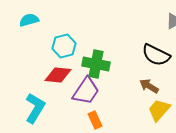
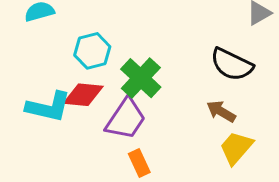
green cross: (96, 64) -> (141, 78), turned 32
cyan L-shape: (35, 108) -> (48, 107), moved, turned 72

